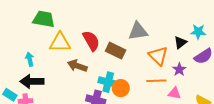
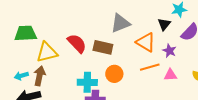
cyan arrow: (30, 59) -> (21, 76), turned -80
brown arrow: (77, 66) -> (40, 76), moved, turned 96
cyan cross: (108, 82) -> (87, 82), moved
orange circle: (121, 88) -> (114, 74), moved

